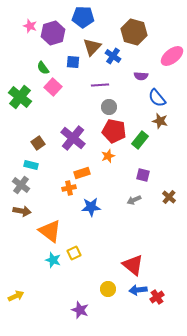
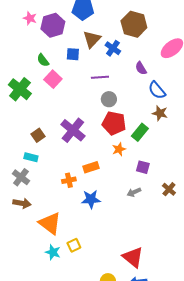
purple semicircle: (141, 76) -> (141, 68), turned 56
orange star: (108, 156) -> (119, 149), moved
orange rectangle: (82, 173) -> (91, 167), moved

